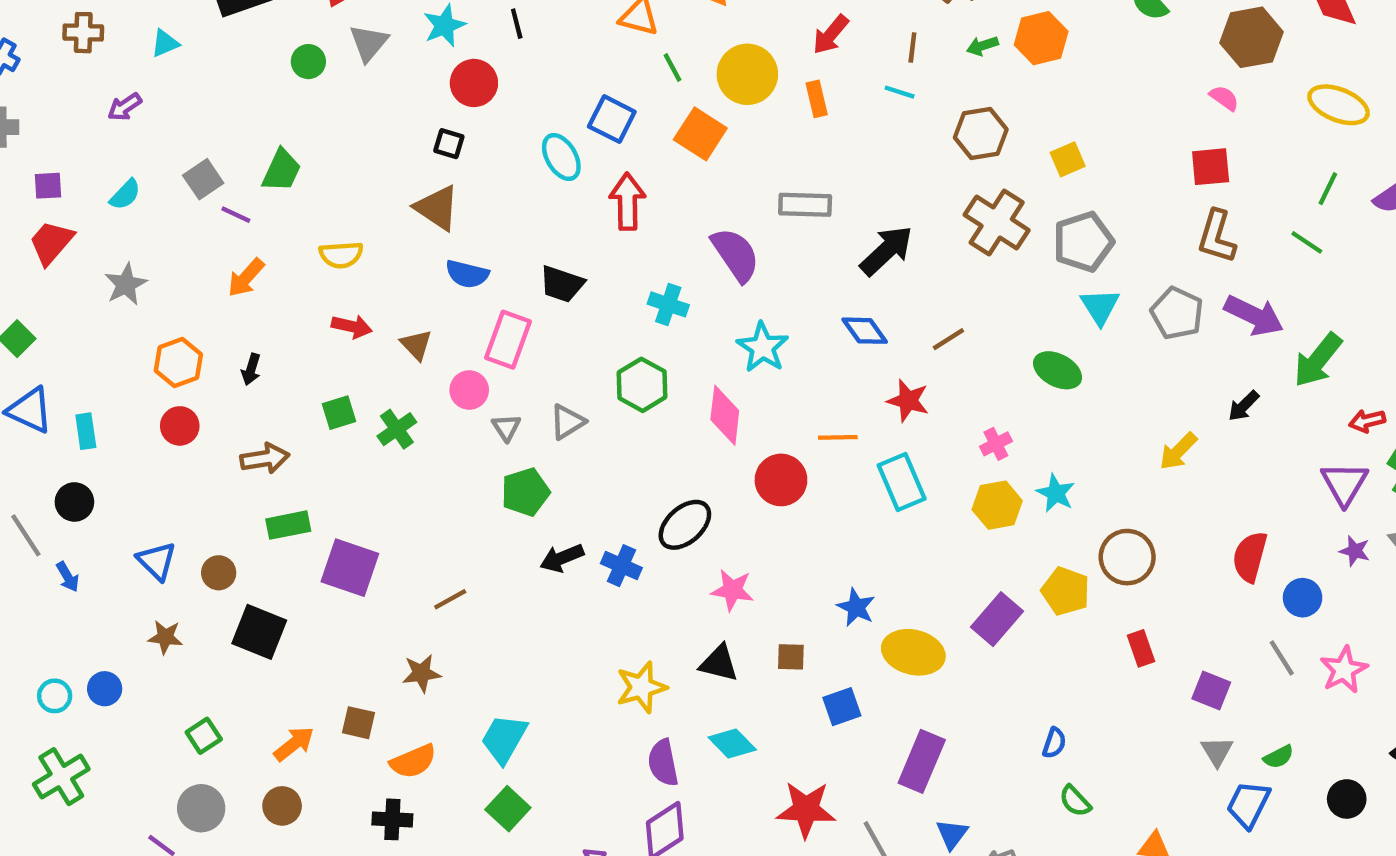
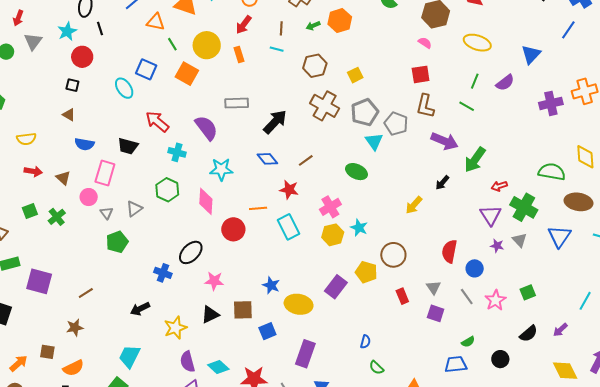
red arrow: (627, 202) -> (157, 121), moved, turned -45
brown triangle: (437, 208) -> (69, 115), size x0.6
gray pentagon: (1177, 313) -> (396, 124), moved
cyan star: (763, 347) -> (221, 169), turned -30
pink cross: (996, 444) -> (330, 207), size x1.5
black arrow: (562, 558) -> (140, 309), moved
brown square: (791, 657) -> (243, 310), size x1.5
black triangle: (719, 663) -> (210, 315), turned -36
cyan trapezoid: (504, 739) -> (129, 356), moved
cyan diamond: (732, 743) -> (218, 367), moved
gray triangle: (1217, 751) -> (434, 287), moved
blue trapezoid: (1248, 804) -> (456, 364), turned 60

